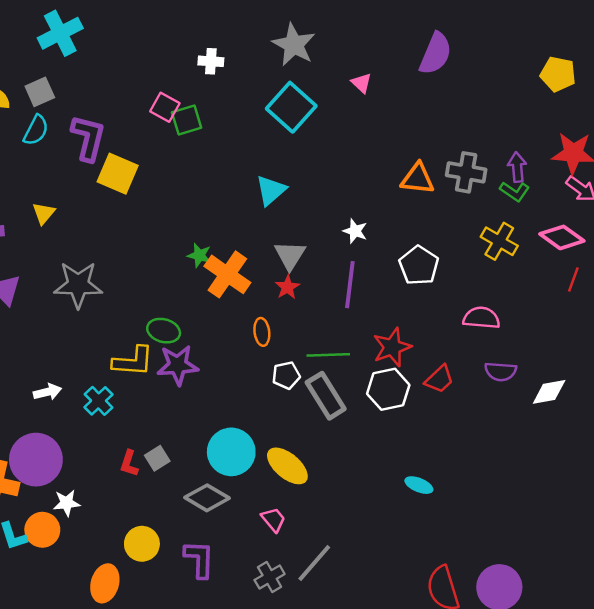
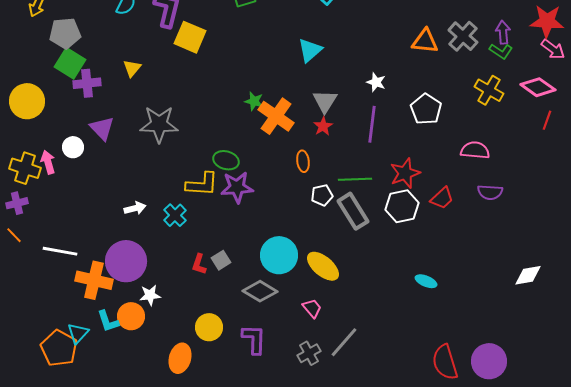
gray cross: (466, 172) -> (463, 36), turned 32
white diamond: (549, 392) -> (528, 275), moved

